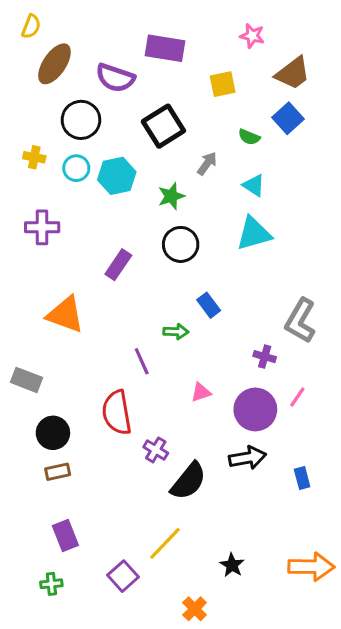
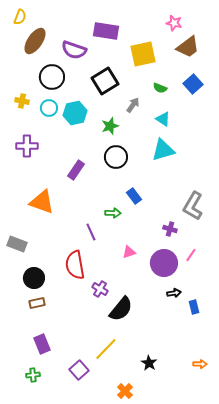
pink star: (252, 36) -> (174, 23), moved
yellow square: (223, 84) -> (143, 54), size x1.5
blue square: (288, 118) -> (193, 84), moved
black arrow: (248, 458) -> (174, 293), moved, size x0.6
orange arrow: (311, 567) -> (200, 364), size x0.5

